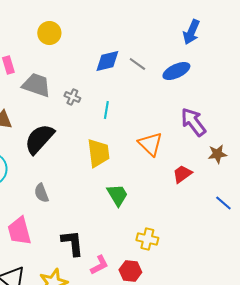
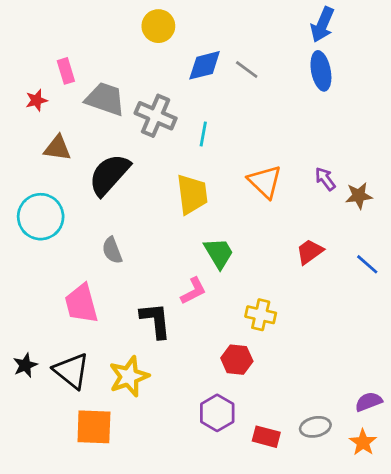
yellow circle: (49, 33) -> (158, 26), moved
blue ellipse: (176, 71) -> (321, 71), moved, turned -76
gray cross: (72, 97) -> (156, 116), size x1.8
purple arrow: (193, 122) -> (325, 179), moved, size x0.6
red trapezoid: (182, 174) -> (310, 252), moved
pink L-shape: (99, 265) -> (193, 291), moved

